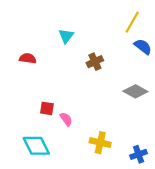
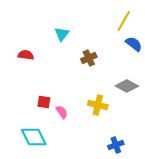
yellow cross: (100, 143) -> (98, 105), moved
blue cross: (139, 154) -> (116, 145), moved

